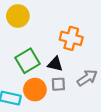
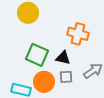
green square: (27, 61) -> (37, 55), turned -35

